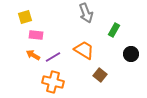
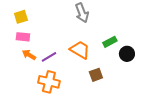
green rectangle: (114, 30) -> (110, 42), moved, turned 32
pink rectangle: (36, 35) -> (23, 37), moved
brown square: (100, 75) -> (96, 75), turned 32

